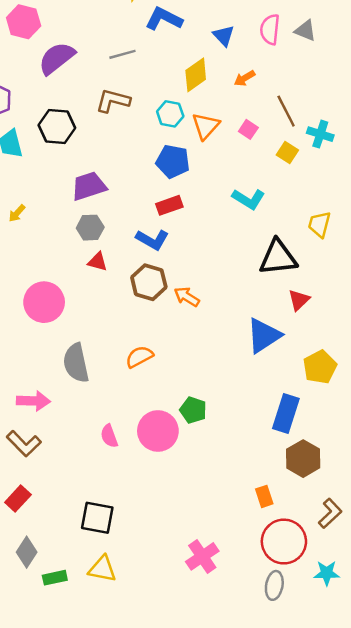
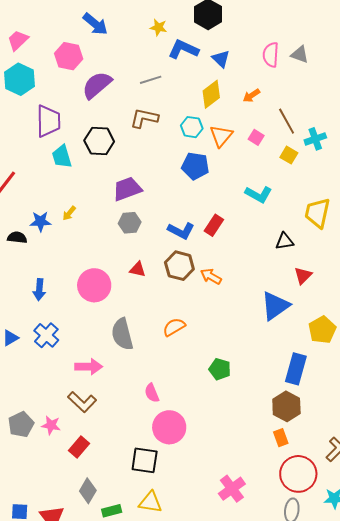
blue triangle: (224, 36) -> (221, 59), moved
cyan cross: (320, 134) -> (315, 139), turned -35
red rectangle: (169, 205) -> (214, 225), moved, turned -35
yellow trapezoid: (319, 224) -> (317, 213), size x1.4
black triangle: (278, 257) -> (285, 241), size x0.6
red triangle: (98, 262) -> (138, 269), moved
pink circle: (158, 431) -> (169, 427), moved
brown hexagon: (303, 459) -> (286, 406), moved

